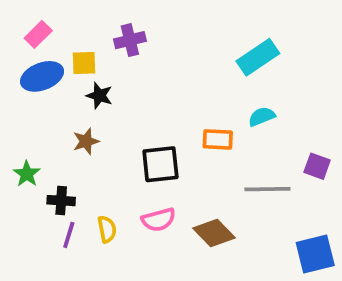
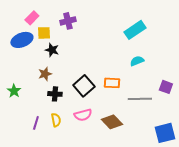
pink rectangle: (38, 34) -> (32, 18), moved
orange rectangle: (218, 139) -> (112, 83), moved
black square: (160, 164) -> (84, 86), turned -35
black cross: (61, 201) -> (55, 94), moved

